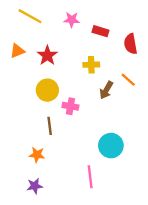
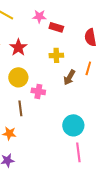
red rectangle: (100, 31) -> (56, 27), moved
orange line: (128, 80) -> (88, 68), turned 64
pink line: (90, 177) -> (78, 152), moved

